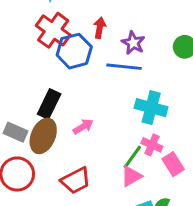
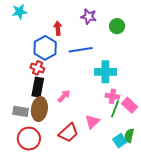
red cross: (53, 30) -> (37, 68), moved, size x0.6
purple star: (133, 43) -> (89, 16), moved
green line: (132, 157) -> (115, 109), moved
pink triangle: (131, 176) -> (92, 122), moved

